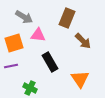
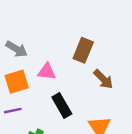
gray arrow: (24, 17) -> (17, 49), moved

